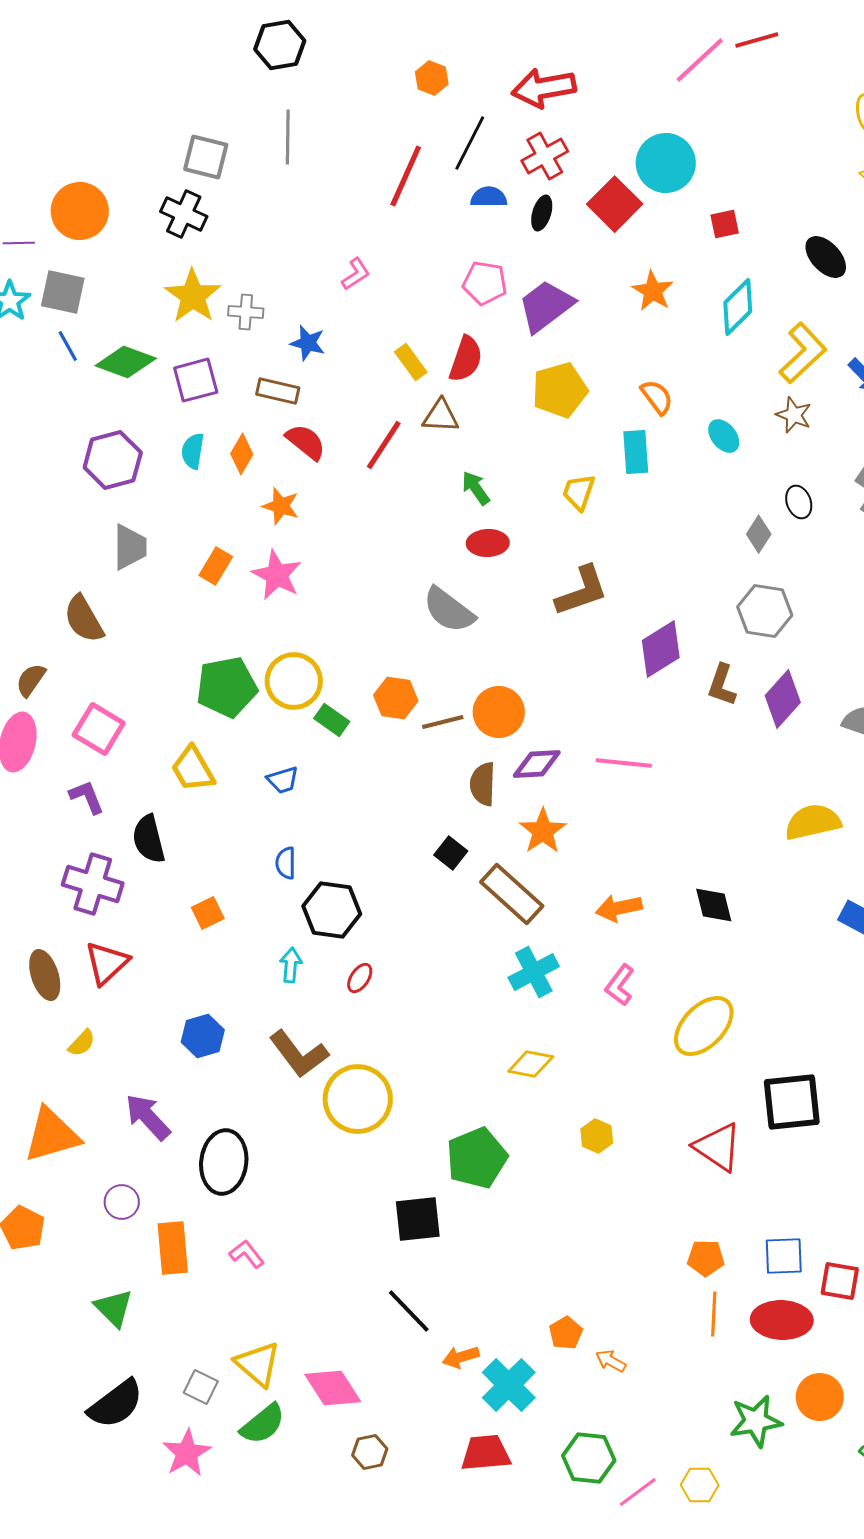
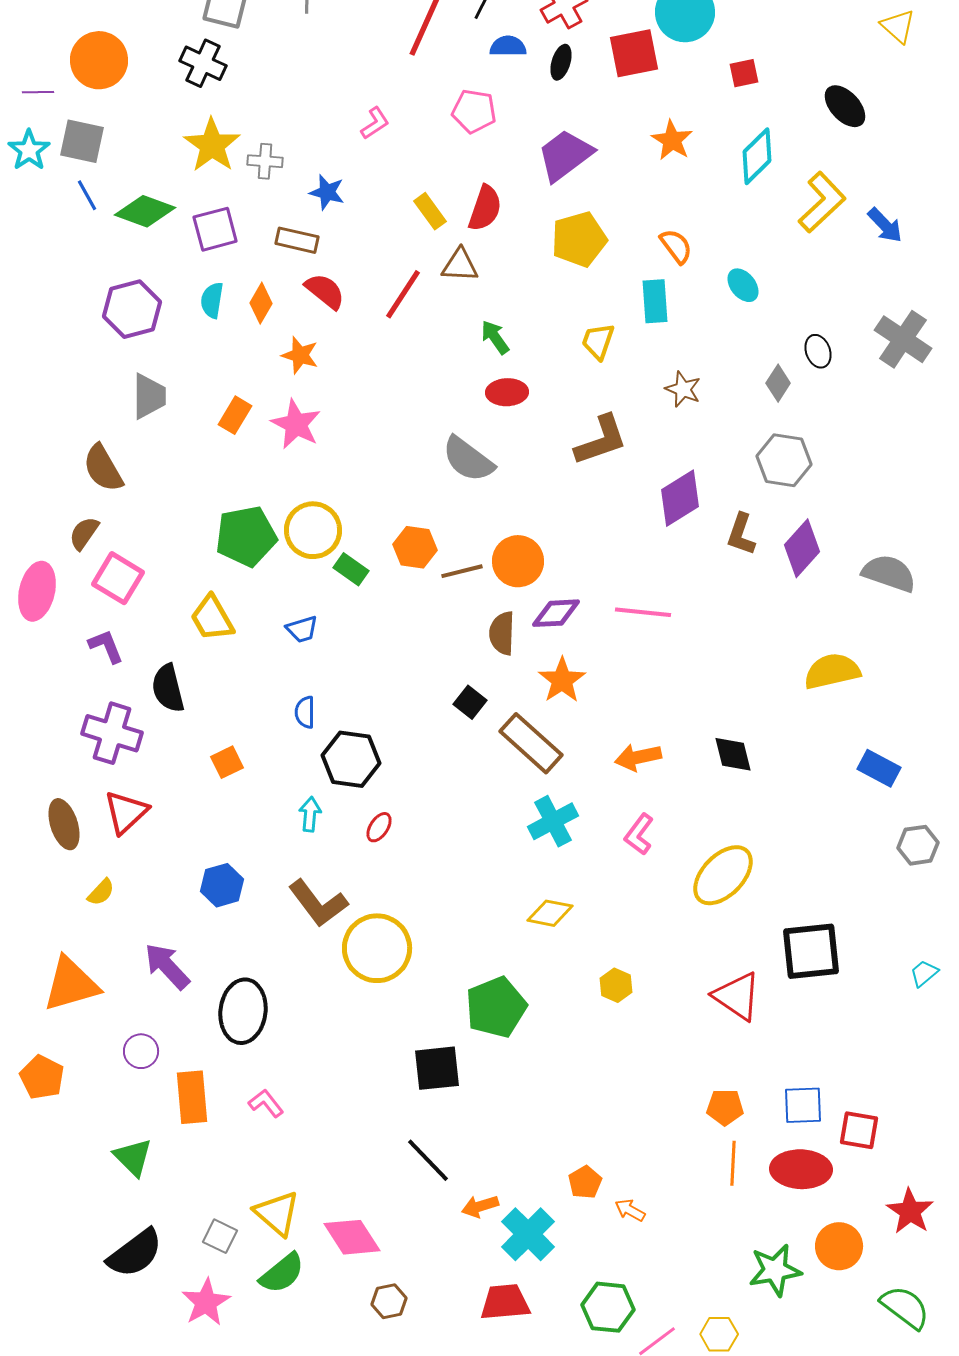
red square: (615, 204) -> (634, 53), turned 34
pink pentagon: (485, 283) -> (474, 111), moved
brown star: (794, 415) -> (683, 389), moved
brown semicircle: (31, 680) -> (84, 533), moved

